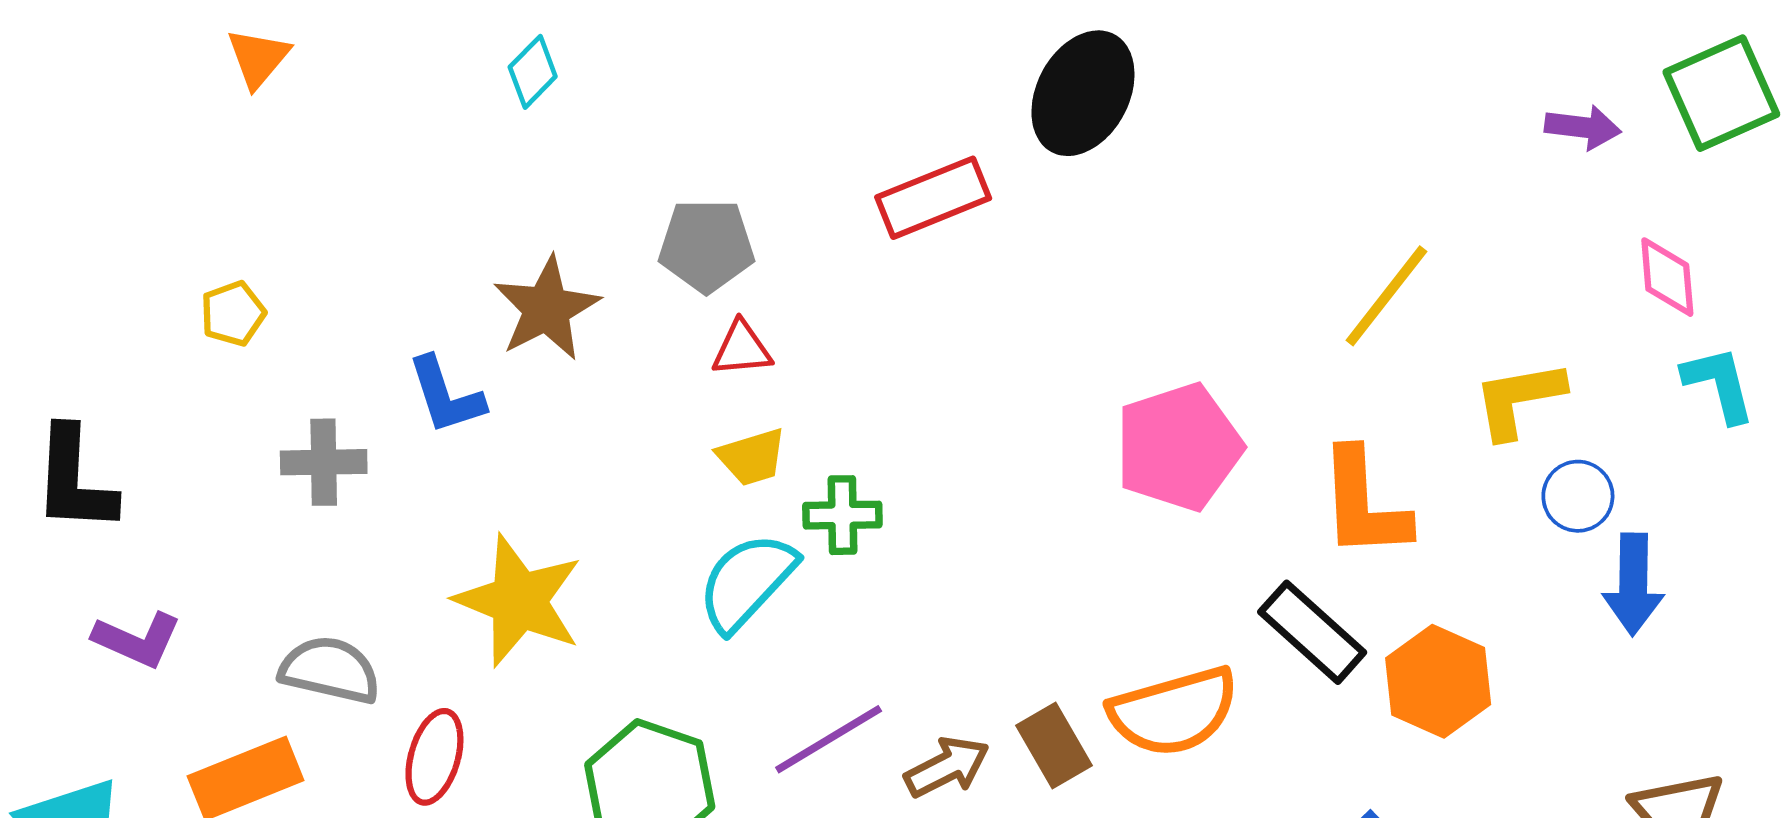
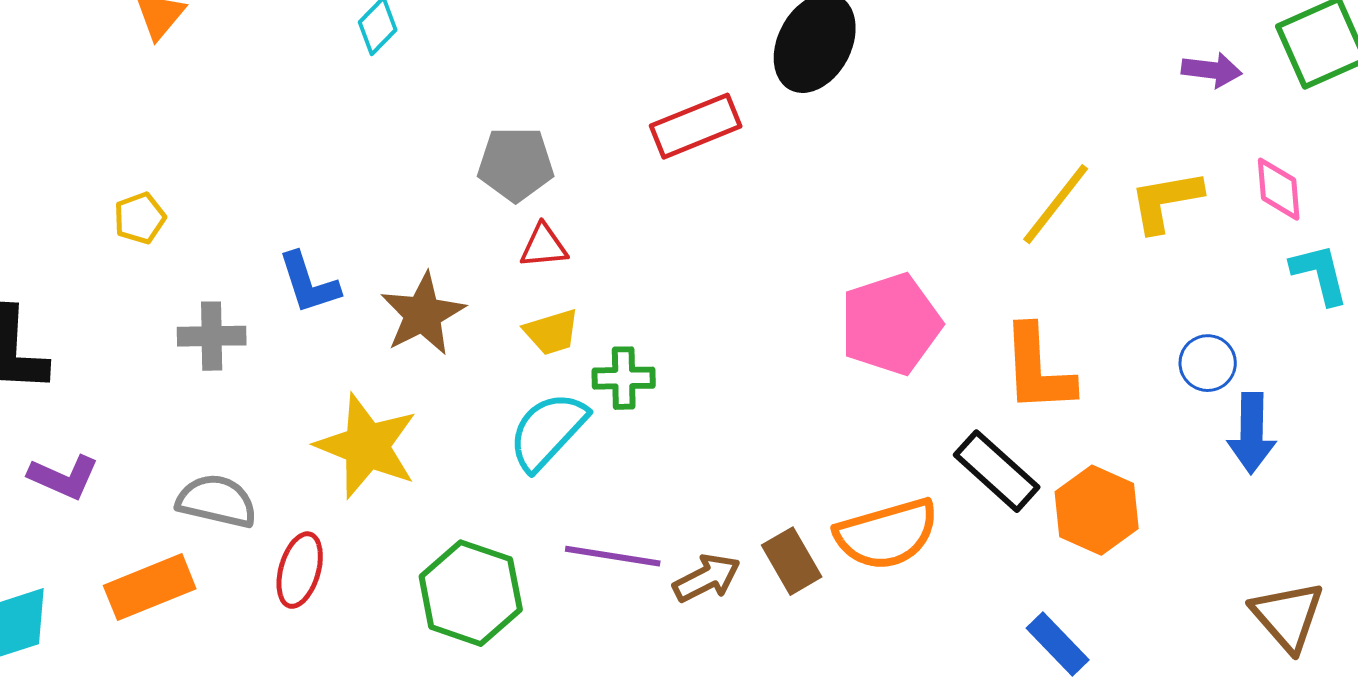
brown star: (547, 309) -> (423, 314), moved
yellow L-shape: (1519, 399) -> (1166, 201), moved
purple line: (829, 739) -> (613, 556), turned 40

